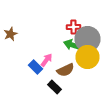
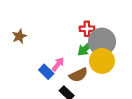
green arrow: (72, 45) -> (86, 48), turned -60

